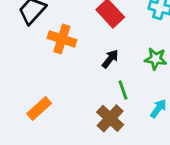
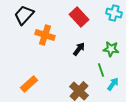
green line: (123, 90) -> (101, 70), moved

